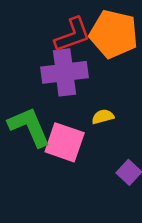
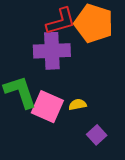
yellow semicircle: (103, 117) -> (78, 105), moved

